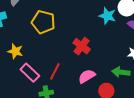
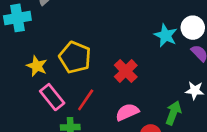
yellow pentagon: (43, 22) -> (75, 57), moved
green arrow: (121, 72) -> (173, 113), turned 96

